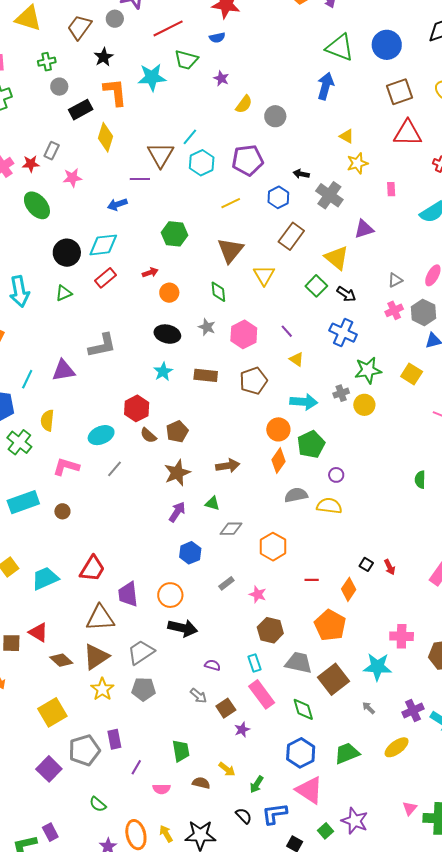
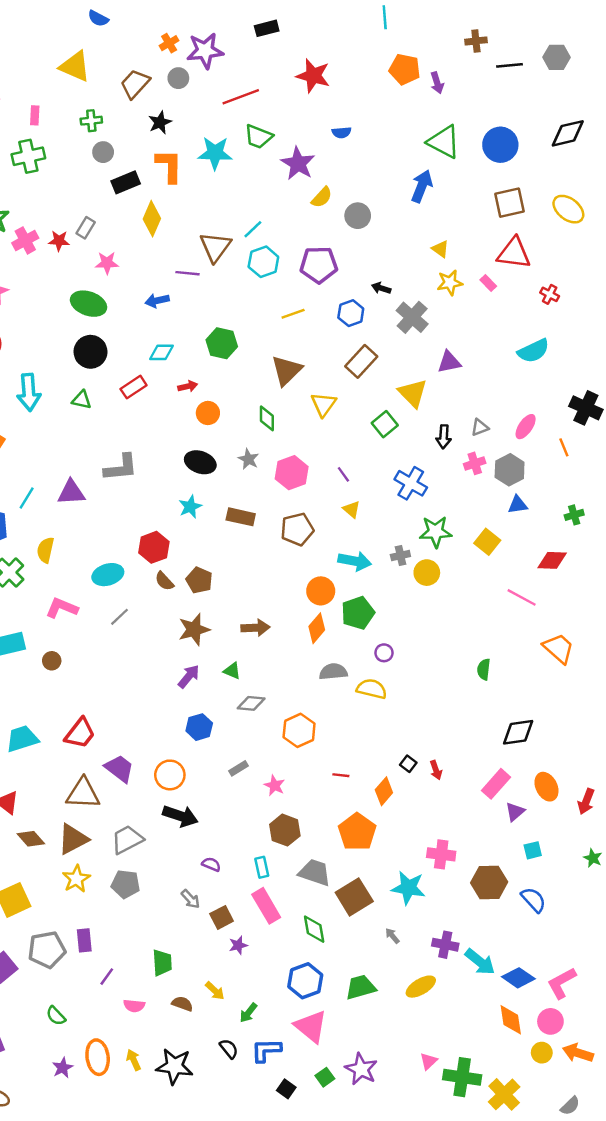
blue semicircle: (217, 38) -> (342, 132), moved
purple star: (221, 78) -> (298, 163), size x1.8
pink rectangle: (391, 189) -> (488, 283), moved, turned -48
green ellipse: (37, 205) -> (89, 304), moved, turned -36
cyan diamond: (103, 245) -> (162, 352), moved, size x0.7
green triangle: (64, 293) -> (82, 400), turned 30
black arrow: (346, 294) -> (444, 437), moved, turned 54
brown pentagon: (177, 432) -> (199, 580), turned -30
purple trapezoid: (128, 594) -> (119, 768), turned 128
purple cross: (413, 710) -> (445, 945), turned 30

